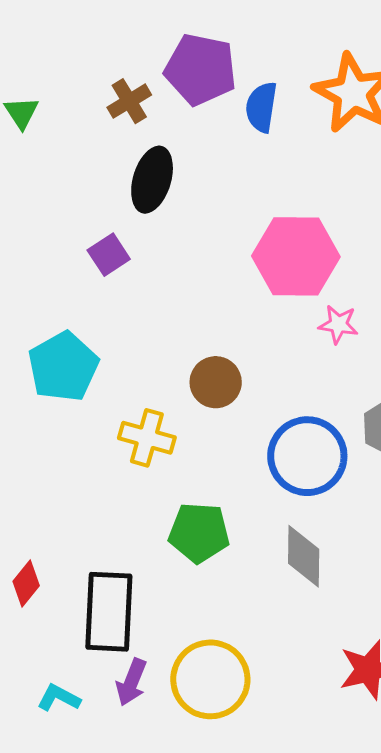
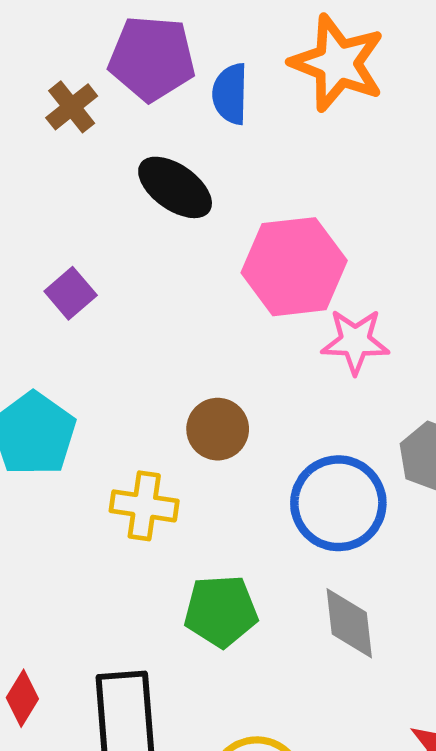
black ellipse: (152, 180) -> (175, 187), moved, turned -64
pink star: (338, 324) -> (355, 341), size x1.4

